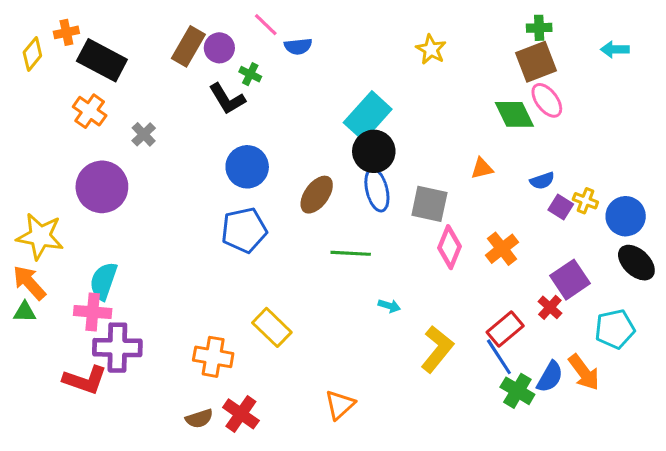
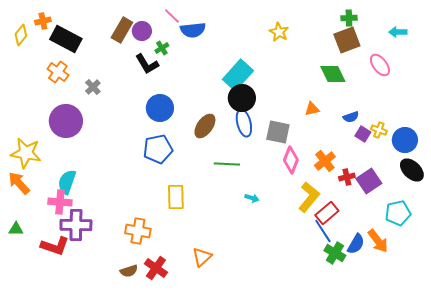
blue semicircle: (298, 46) -> (193, 30), size x1.4
green cross: (250, 74) -> (162, 48), turned 32
pink ellipse: (547, 100) -> (380, 65), moved
red cross: (550, 307) -> (347, 177), moved, turned 35
green triangle: (25, 312) -> (16, 229), moved
yellow rectangle: (272, 327) -> (176, 197), moved, turned 45
yellow L-shape: (437, 349) -> (309, 197), moved
orange triangle: (340, 405) -> (202, 257), moved

